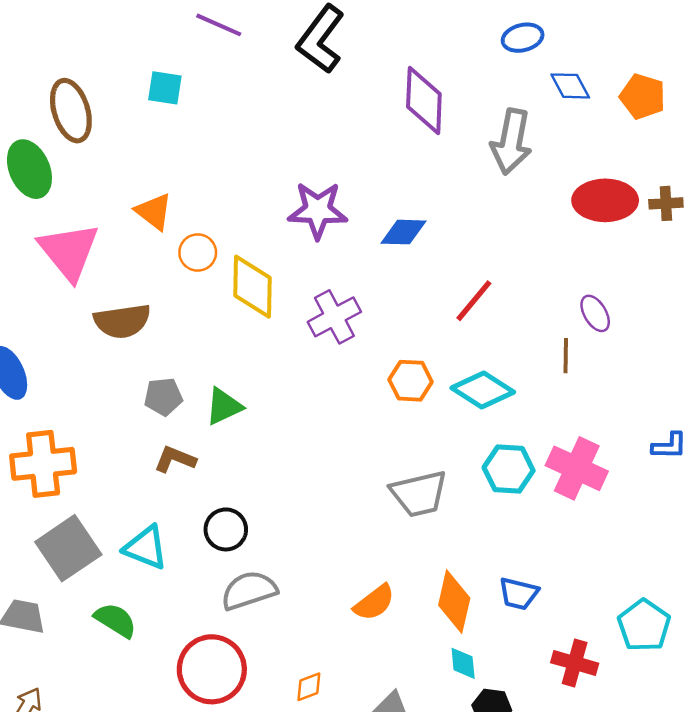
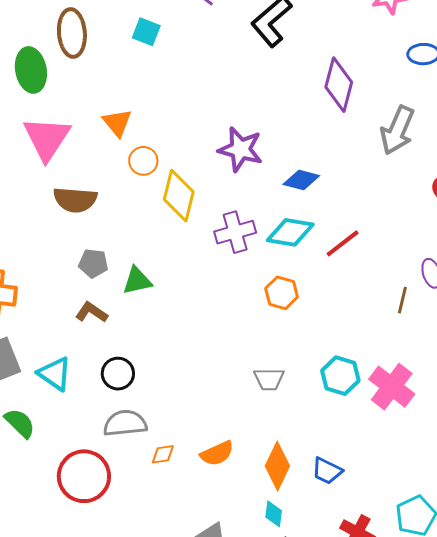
cyan diamond: (483, 390) -> (290, 232), moved, turned -36
gray trapezoid: (419, 494) -> (269, 379), size x0.7
orange diamond: (309, 687) -> (163, 454), moved

